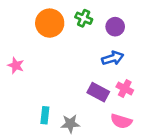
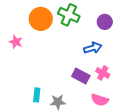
green cross: (84, 18) -> (69, 15), size x1.5
purple circle: (115, 27) -> (105, 22), moved
pink star: (16, 65) -> (16, 42), moved

